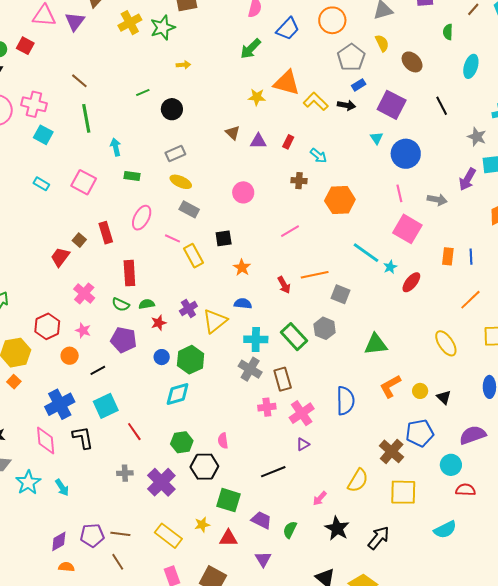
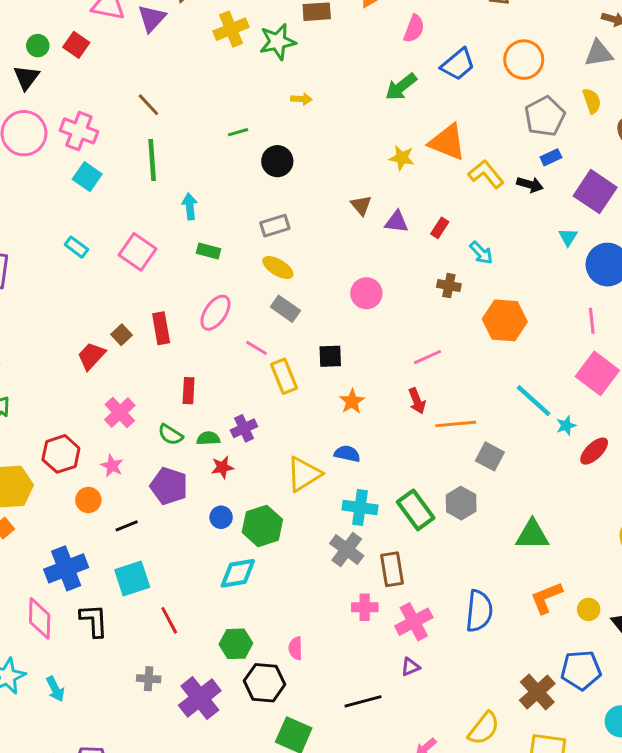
red rectangle: (129, 273) -> (189, 391), size x0.7
red arrow: (284, 285) -> (417, 401), moved
purple cross: (188, 308) -> (244, 428), moved

